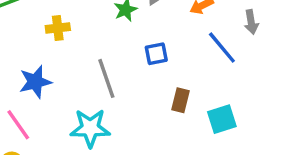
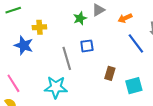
blue square: (156, 54) -> (87, 46), moved
blue star: (35, 82) -> (24, 45), moved, turned 30

